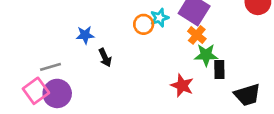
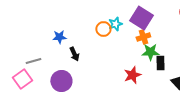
orange cross: (197, 35) -> (143, 37), turned 32
red star: (182, 86) -> (132, 75), turned 30
purple circle: (57, 93) -> (61, 81), moved

